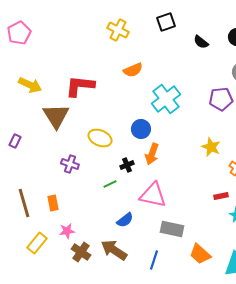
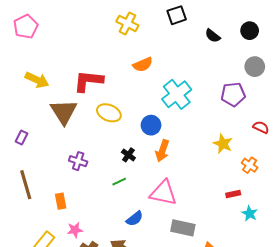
yellow ellipse: (100, 138) -> (109, 113), moved
black cross: (127, 165) -> (128, 155), moved, turned -32
brown line: (24, 203) -> (26, 185), moved

